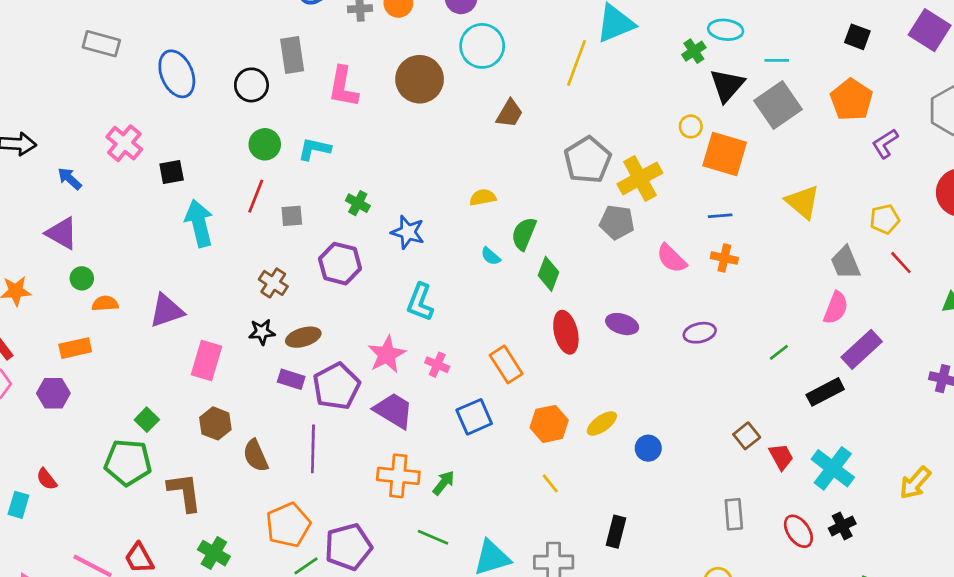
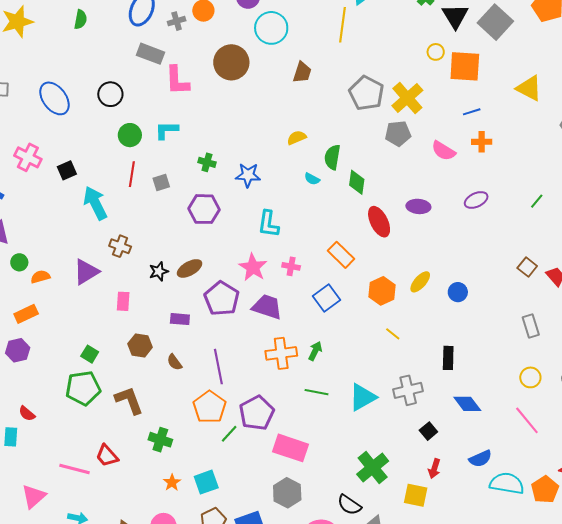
gray rectangle: (292, 55) -> (151, 54), moved, turned -48
brown cross: (273, 283) -> (120, 246), moved
pink rectangle: (206, 360) -> (123, 301), size x0.7
purple rectangle: (291, 379) -> (180, 319), moved
purple line: (313, 449) -> (218, 367), moved
brown semicircle: (256, 456) -> (174, 362), size x0.7

